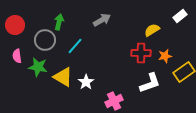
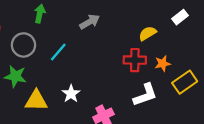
green arrow: (59, 22) -> (40, 14), moved
yellow triangle: (63, 77) -> (36, 101), moved, turned -30

